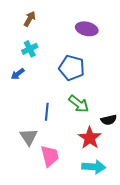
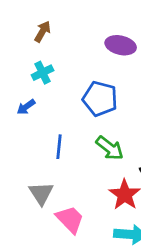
blue line: (47, 112) -> (59, 147), moved
pink trapezoid: (50, 156) -> (70, 219), turned -30

